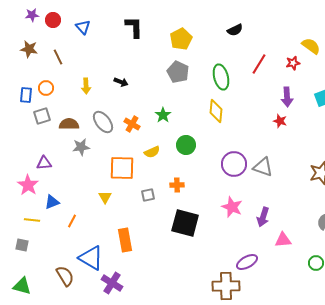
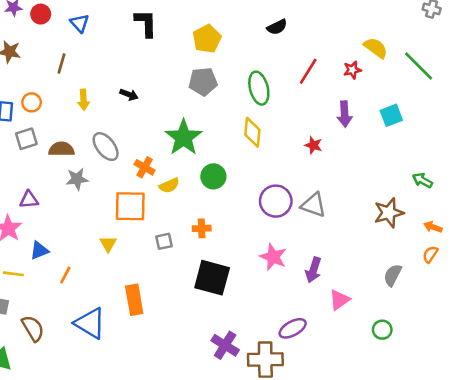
brown line: (58, 57) -> (61, 63), moved, turned 42
gray pentagon: (178, 72) -> (203, 82), turned -30
green star: (163, 115) -> (184, 137), size x1.8
red star: (280, 121) -> (313, 145), moved
orange cross: (132, 124) -> (145, 167), moved
pink triangle: (283, 240) -> (339, 300), turned -30
brown semicircle: (65, 276) -> (33, 328), moved
purple cross: (112, 283) -> (225, 345), moved

